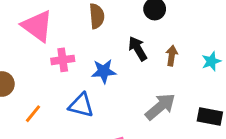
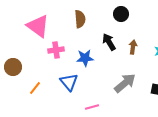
blue triangle: (81, 105) -> (69, 82), turned 36

